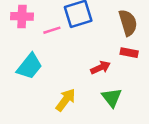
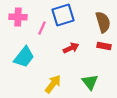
pink line: (52, 30) -> (42, 28), turned -48
red arrow: (100, 68) -> (71, 48), moved

